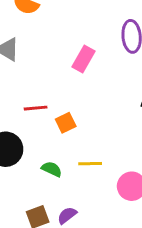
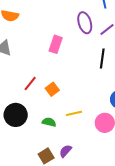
red line: (36, 108) -> (30, 83), turned -35

